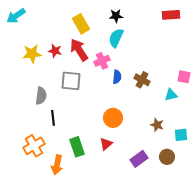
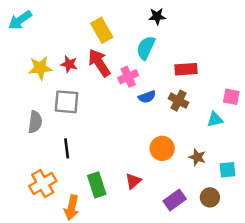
red rectangle: (171, 15) -> (186, 69), moved
black star: (116, 16) -> (157, 16), moved
blue semicircle: (117, 77) -> (147, 97), turned 64
gray square: (71, 81) -> (67, 102), moved
gray semicircle: (41, 96) -> (35, 122), moved
orange circle: (113, 118) -> (162, 148), moved

